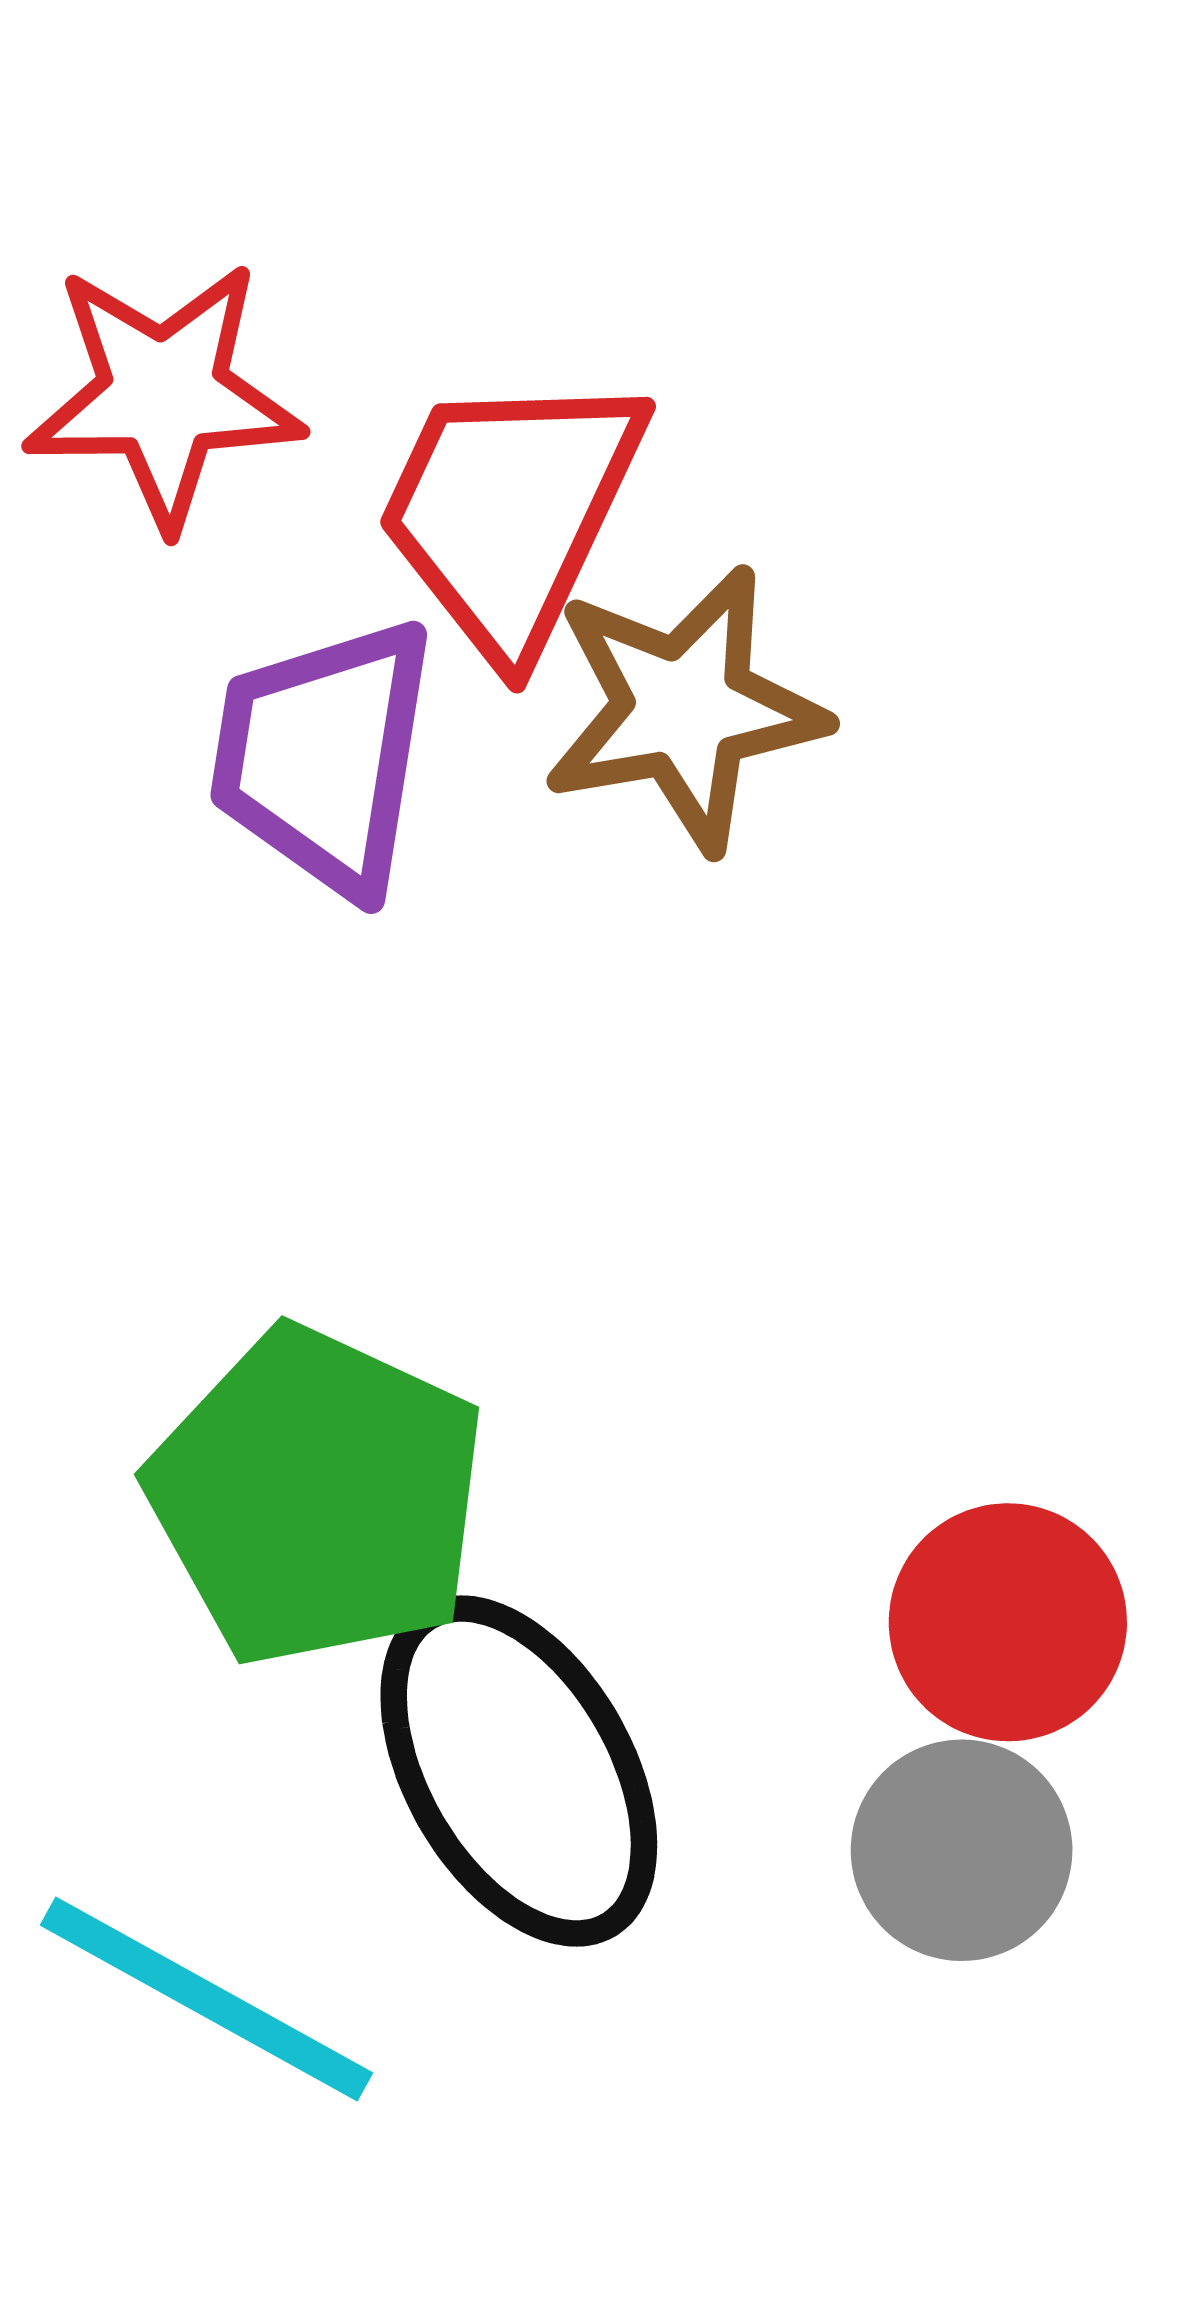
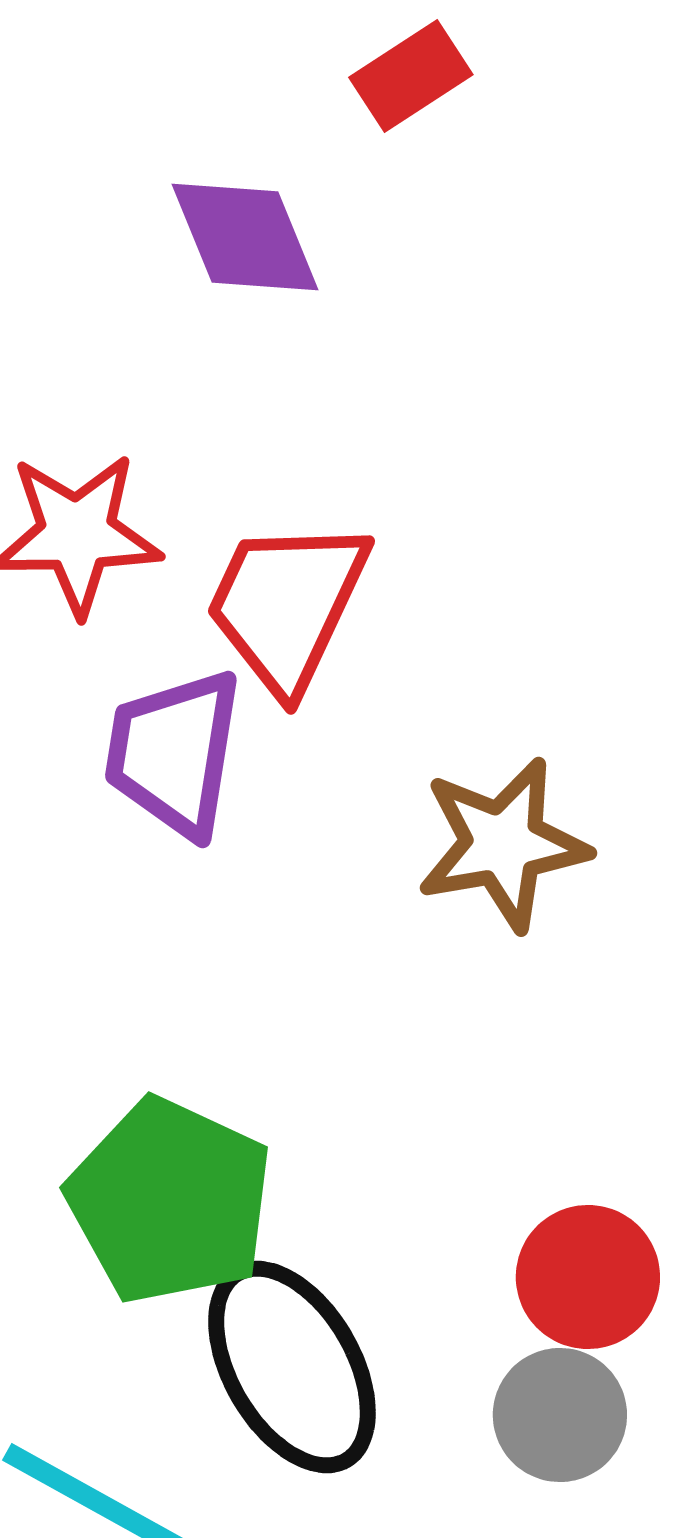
brown star: (684, 709) -> (503, 844), moved

